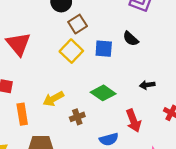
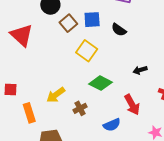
red triangle: (18, 44) -> (22, 35), moved
blue square: (104, 49) -> (92, 20), moved
yellow square: (71, 51) -> (87, 51), moved

